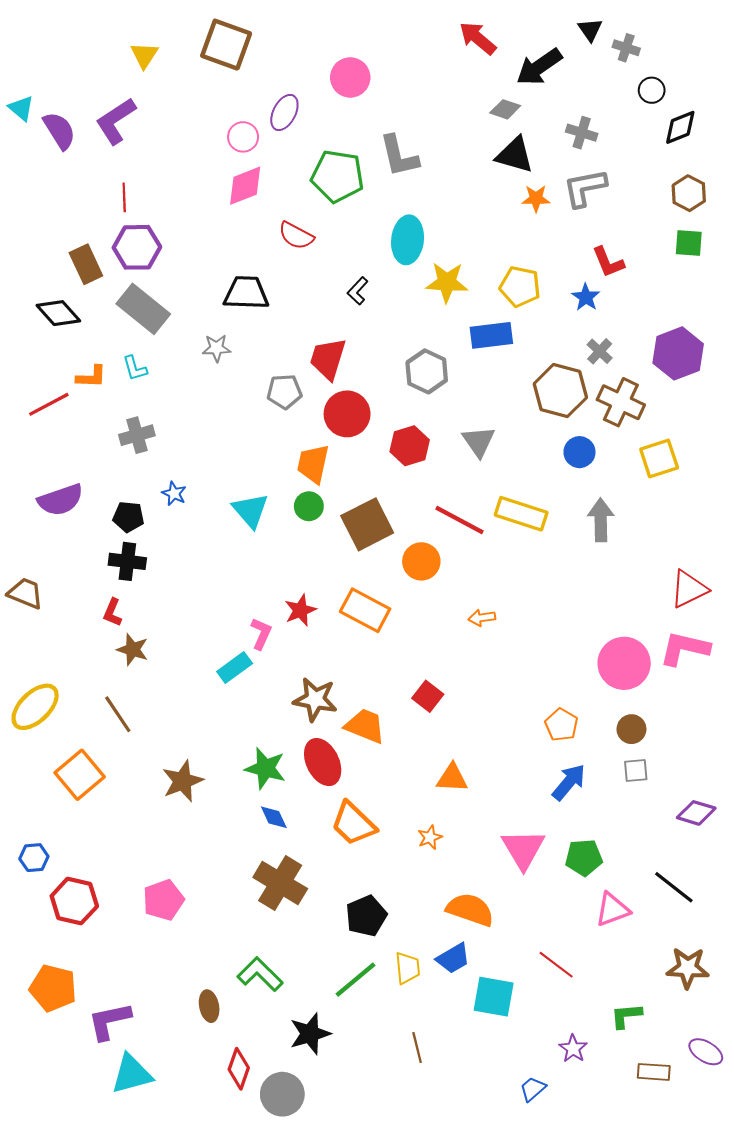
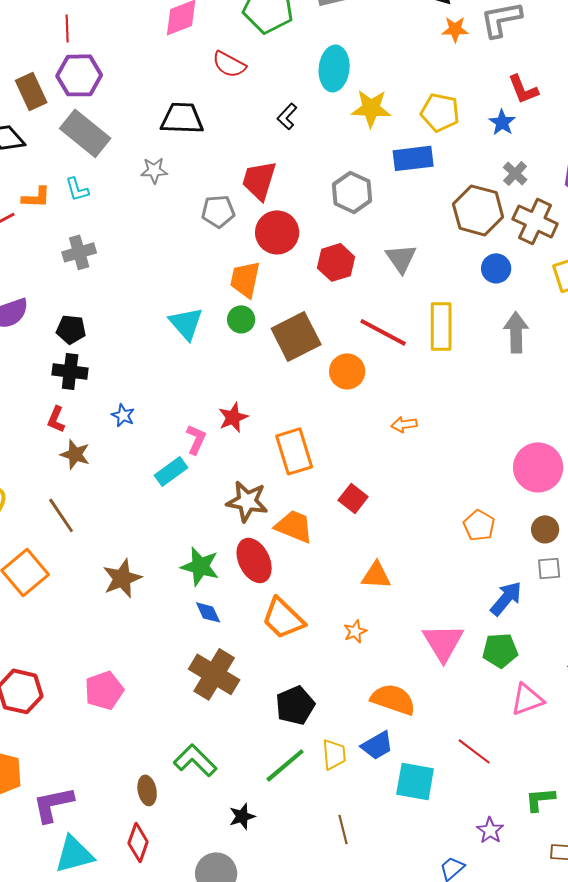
blue star: (174, 494) -> (123, 415), moved
yellow rectangle: (521, 514) -> (441, 326), turned 72
orange rectangle: (365, 610) -> (294, 451), moved, turned 45
blue arrow: (569, 782) -> (506, 598), moved
black star: (310, 1034) -> (242, 816), size x0.7
red diamond: (239, 1069) -> (138, 842), moved

